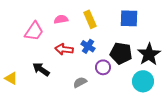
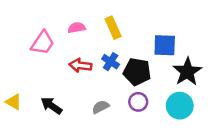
blue square: (129, 18) -> (165, 45), moved
black pentagon: (121, 53) -> (137, 72), moved
purple circle: (103, 67) -> (138, 102), moved
black arrow: (41, 69) -> (51, 106), moved

